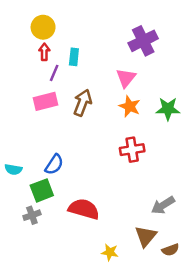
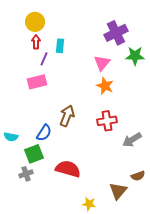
brown arrow: (83, 103) -> (67, 116), moved
green star: (168, 109) -> (135, 56), moved
gray arrow: (163, 205) -> (132, 140), moved
brown semicircle: (170, 250) -> (138, 176), moved

